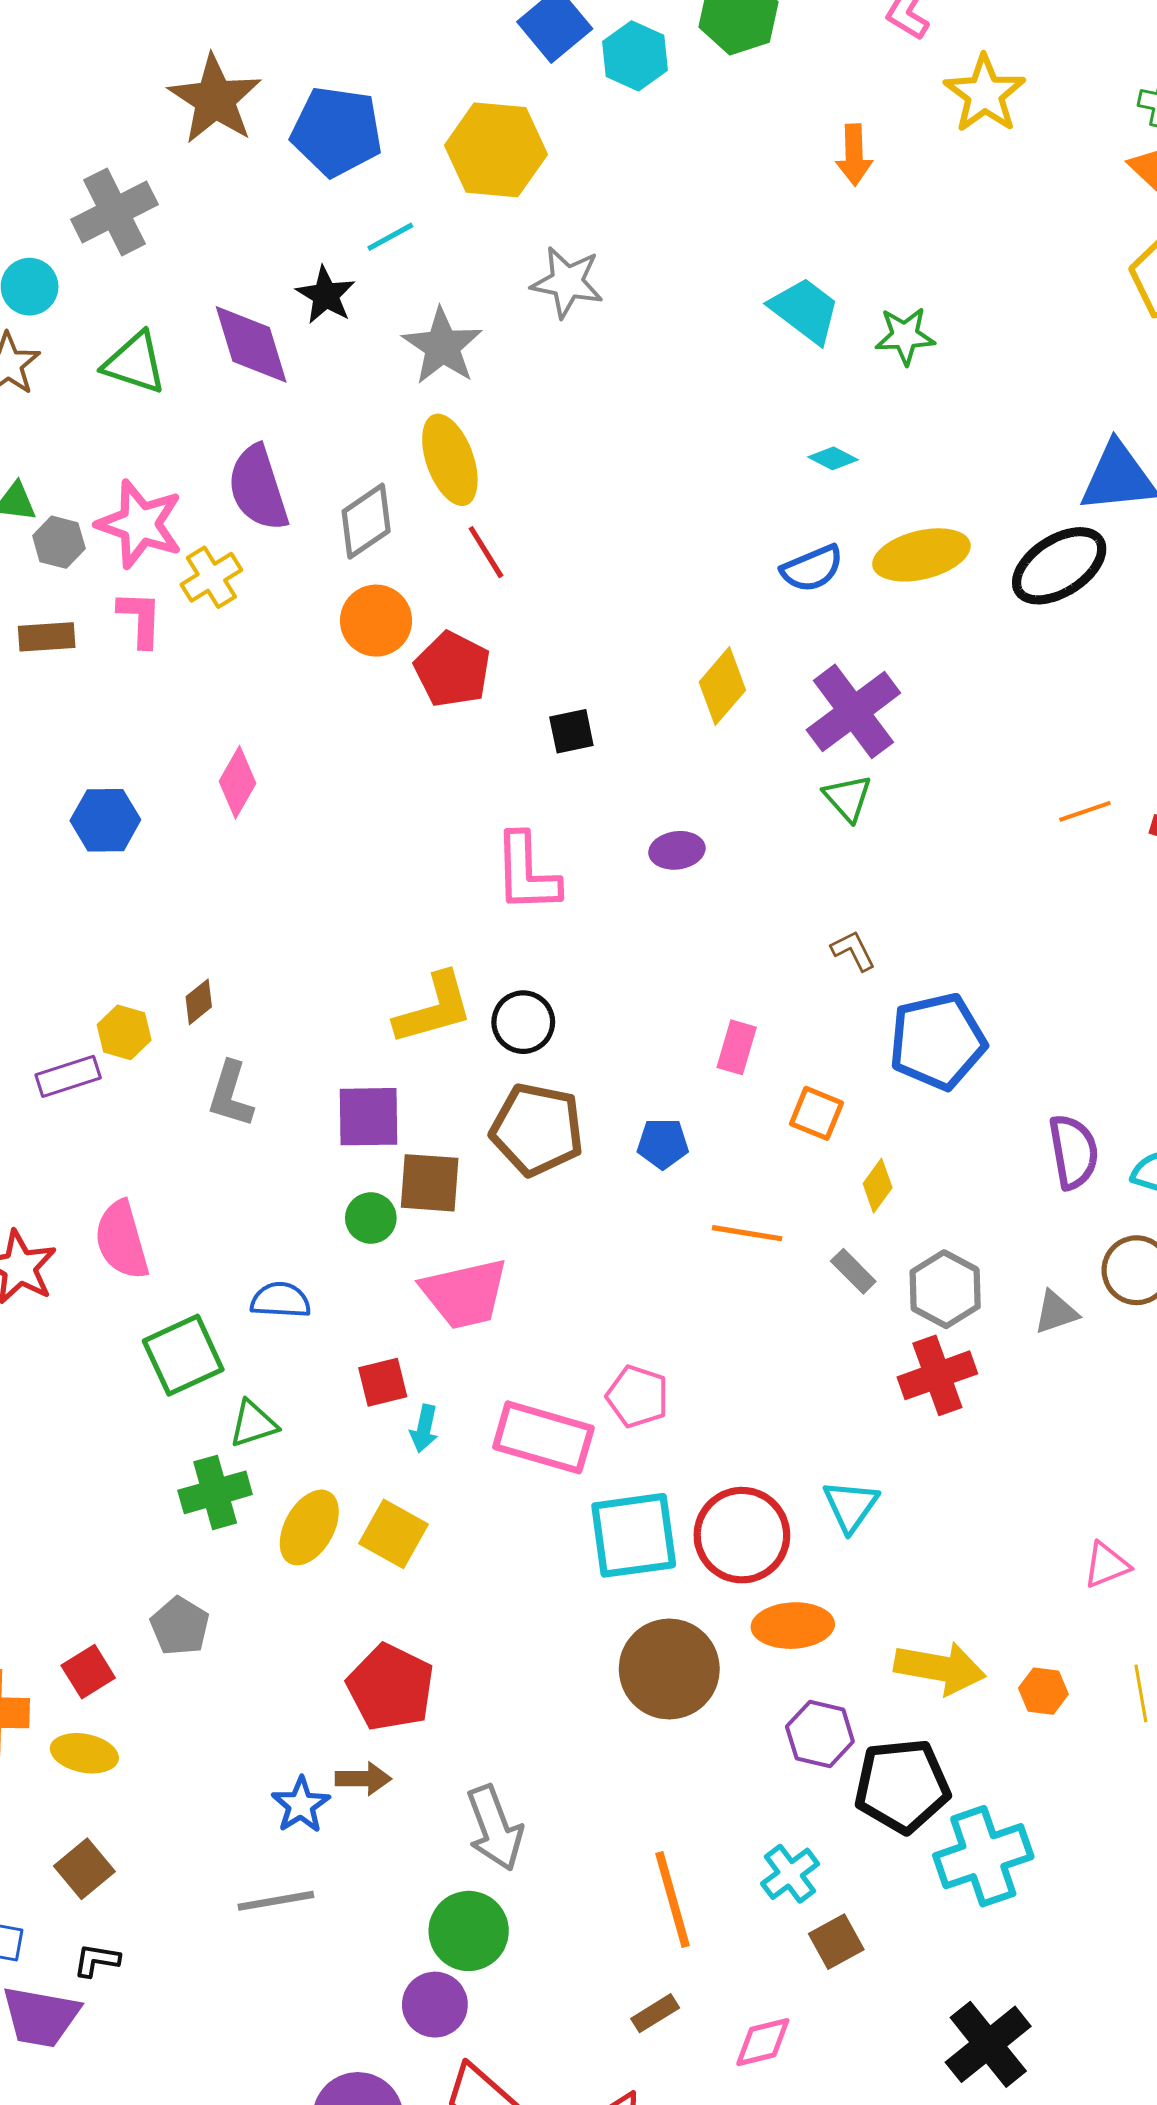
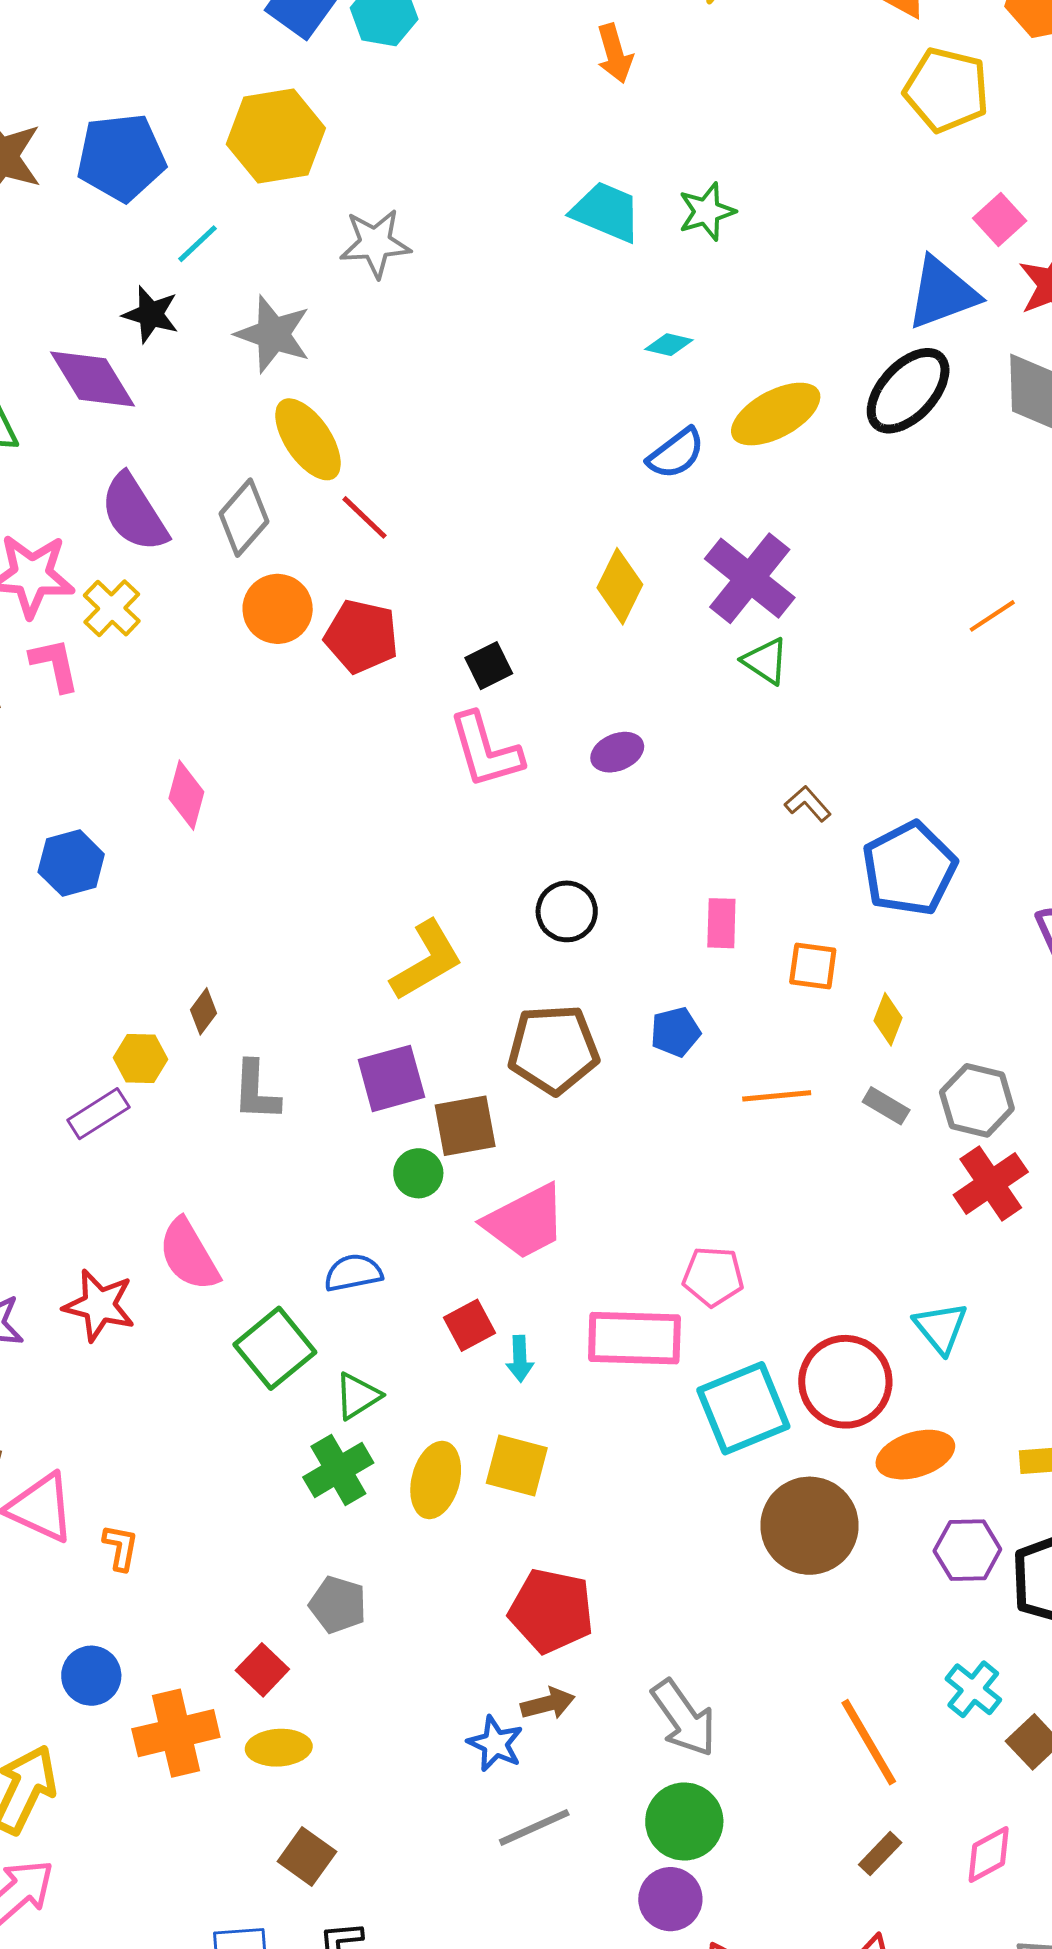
pink L-shape: (527, 873) -> (485, 750), moved
black circle: (523, 1022) -> (567, 911), moved
gray line: (276, 1901) -> (534, 1827), moved

